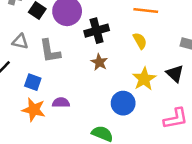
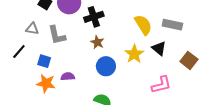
yellow semicircle: (140, 41) -> (143, 25), moved, size x1.5
blue circle: (123, 103) -> (106, 66), moved

